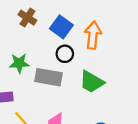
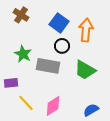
brown cross: (27, 18) -> (21, 15), moved
green star: (19, 63) -> (23, 54), turned 30

